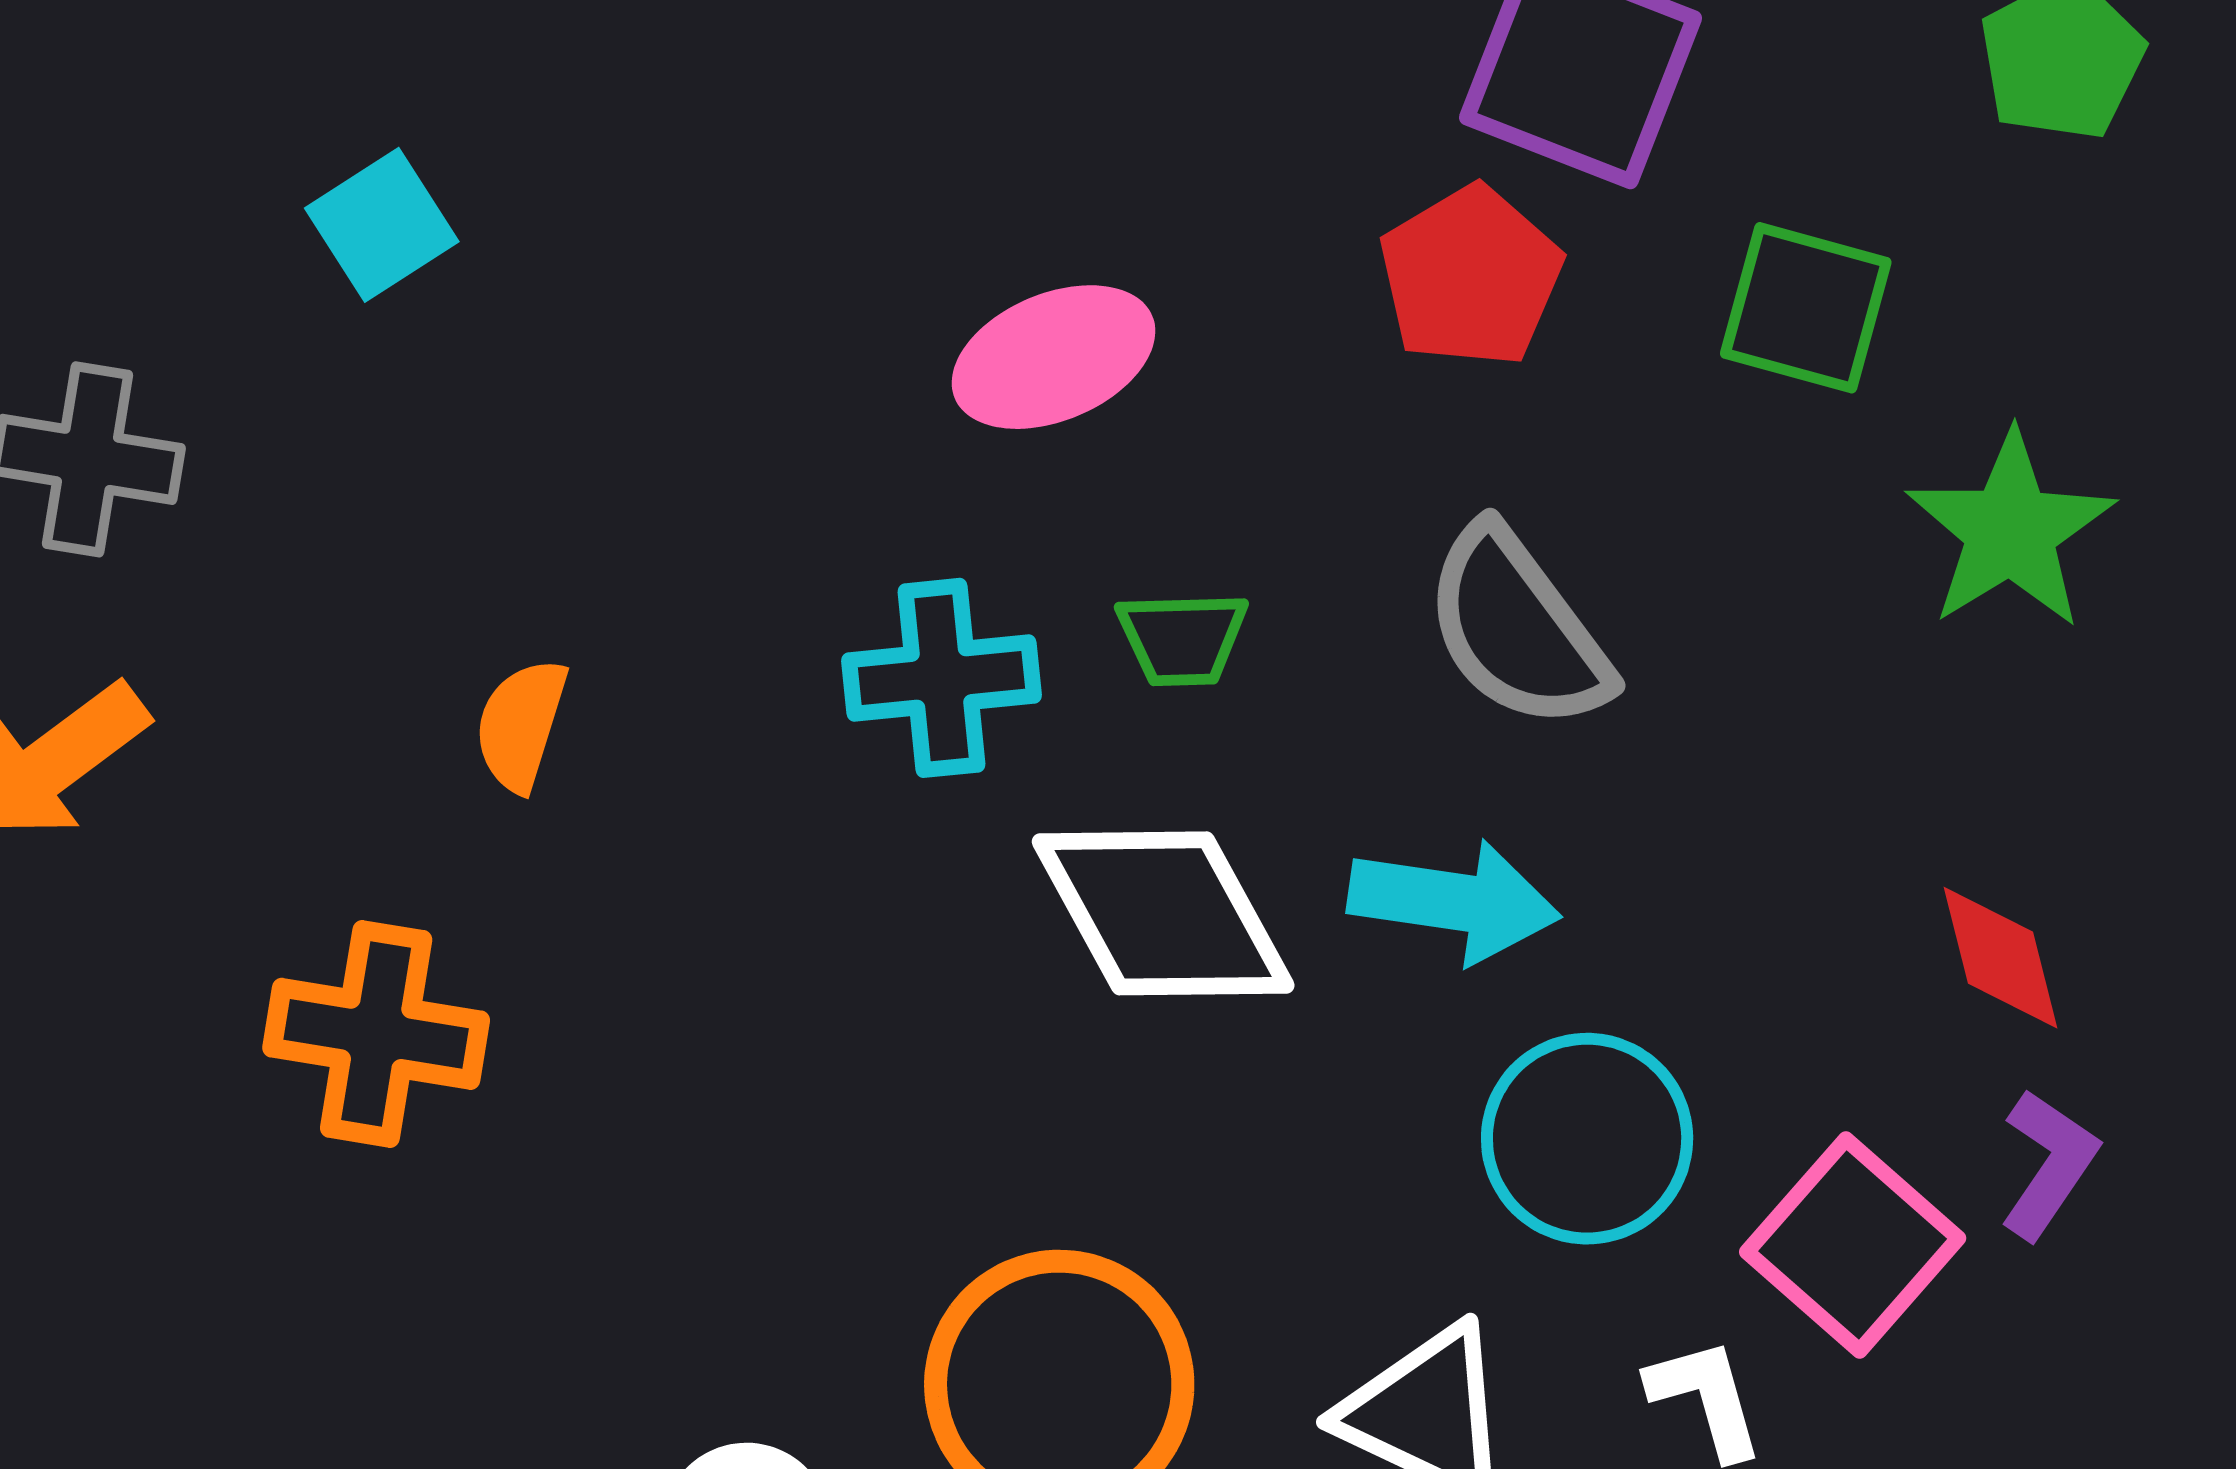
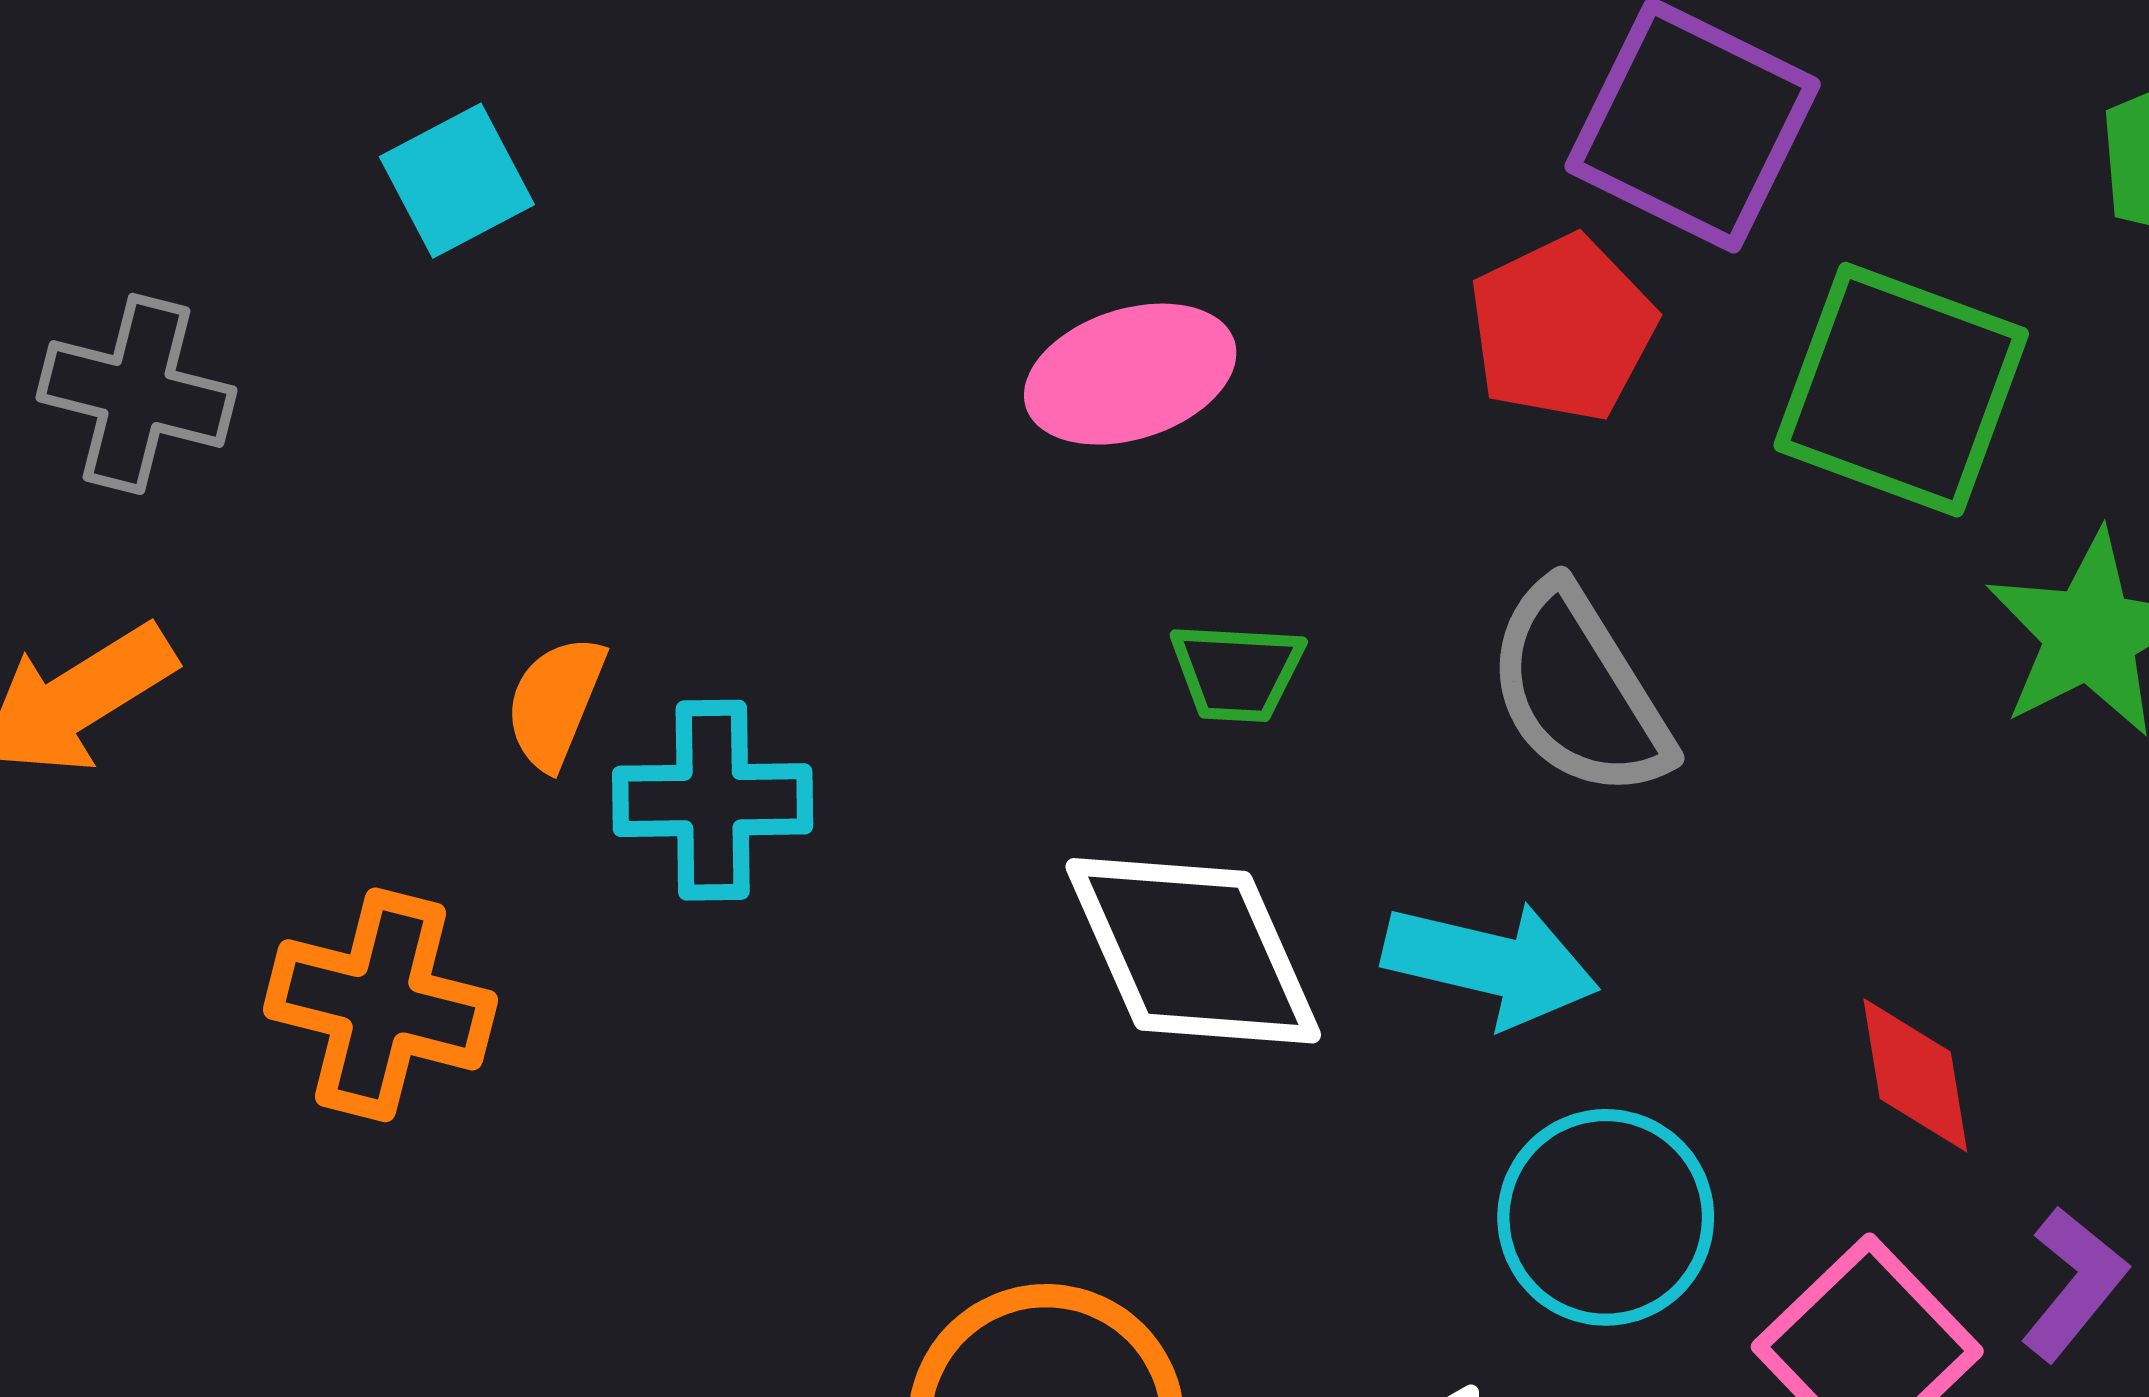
green square: (1806, 308) -> (1901, 390), size x1.4
cyan cross: (942, 678) -> (713, 800), moved
red diamond: (2001, 958) -> (1915, 1075), moved

